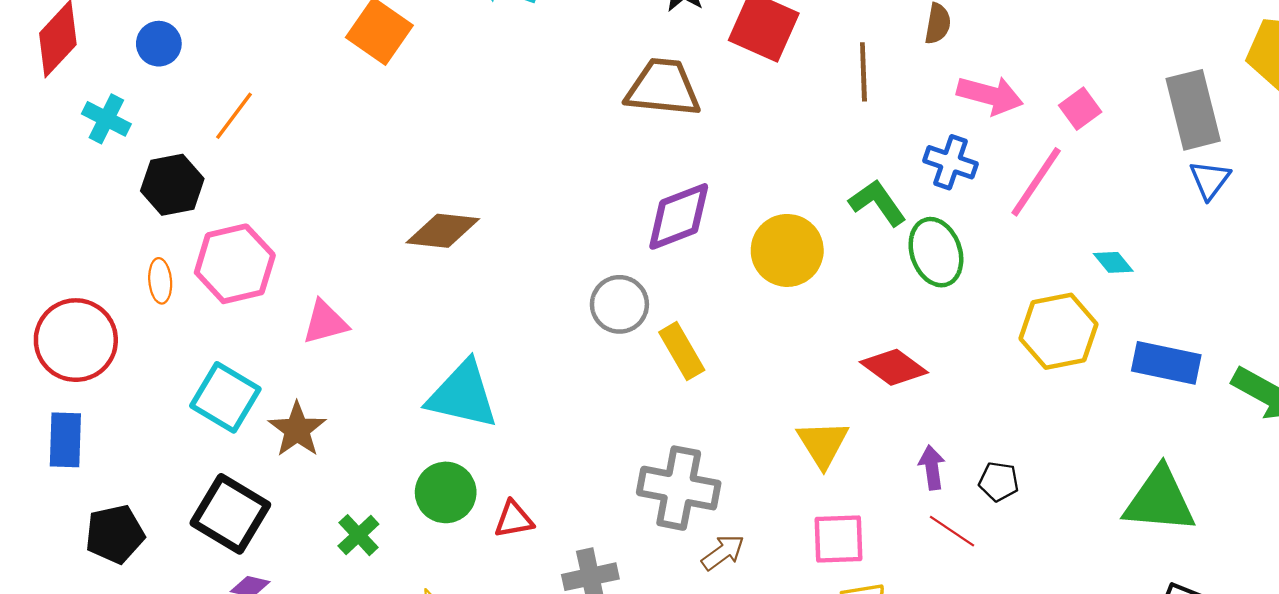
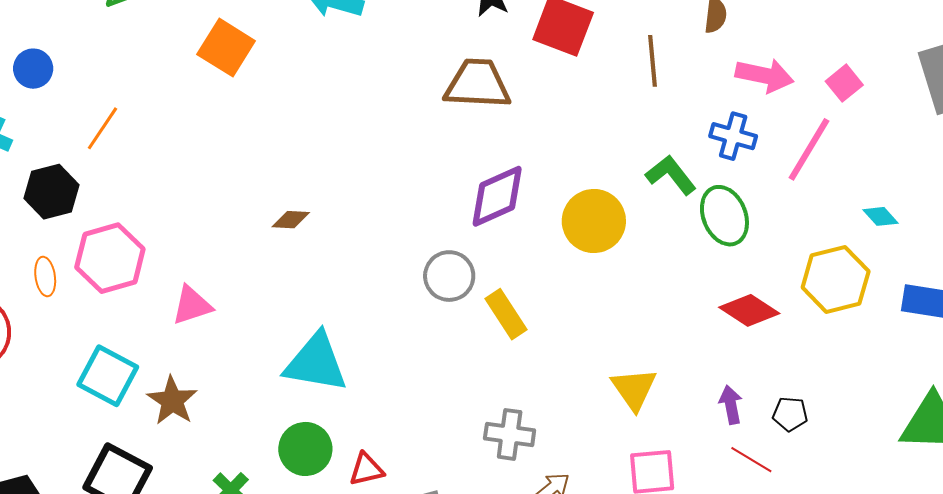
brown diamond: (443, 231) -> (291, 220), size x0.6
red diamond: (894, 367) -> (749, 310), moved
gray cross: (679, 488) -> (510, 434), size x0.7

